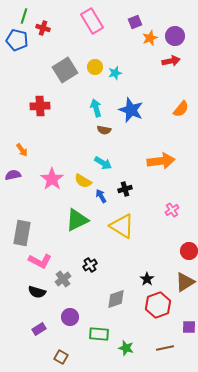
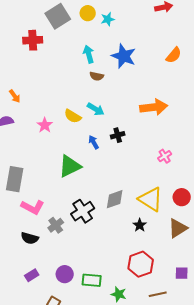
red cross: (40, 106) -> (33, 40), moved
pink star: (52, 179) -> (45, 125), size x0.7
yellow semicircle: (83, 181) -> (73, 116), moved
yellow triangle: (122, 226) -> (151, 199), moved
black cross: (90, 265) -> (83, 211), size x1.6
gray diamond: (116, 299) -> (115, 199), moved
red hexagon: (158, 305) -> (141, 264), moved
purple circle: (70, 317) -> (65, 274), moved

